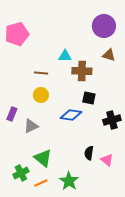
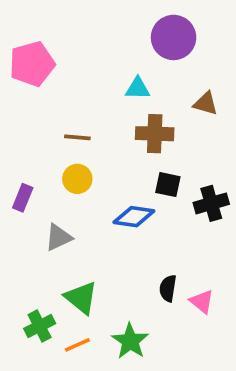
purple circle: (104, 26) -> (174, 37), moved
cyan triangle: (65, 56) -> (138, 88), moved
purple rectangle: (12, 114) -> (23, 198), moved
black cross: (112, 120) -> (211, 203), moved

